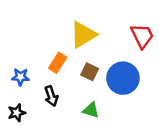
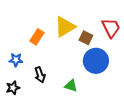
orange rectangle: (58, 63) -> (37, 37), moved
brown square: (90, 72) -> (86, 38), moved

